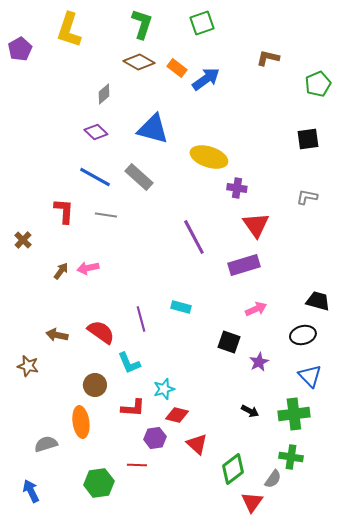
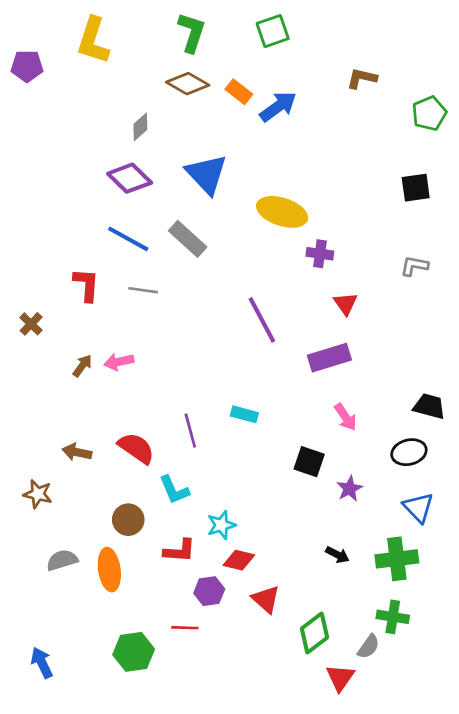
purple pentagon: (20, 49) -> (27, 66), turned 30
blue triangle: (153, 129) -> (207, 174), turned 32
purple diamond: (96, 132) -> (130, 178), size x1.4
red triangle: (256, 225) -> (346, 304), size x0.7
pink arrow: (256, 309) -> (346, 417), turned 80
gray semicircle: (46, 444) -> (62, 560), moved

